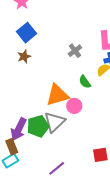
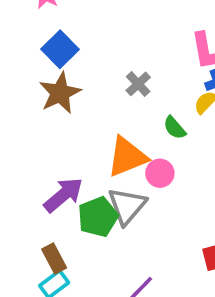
gray cross: (75, 51) -> (138, 84), moved
brown star: (24, 56) -> (60, 93), size x1.6
purple arrow: (19, 129) -> (63, 195), moved, turned -150

